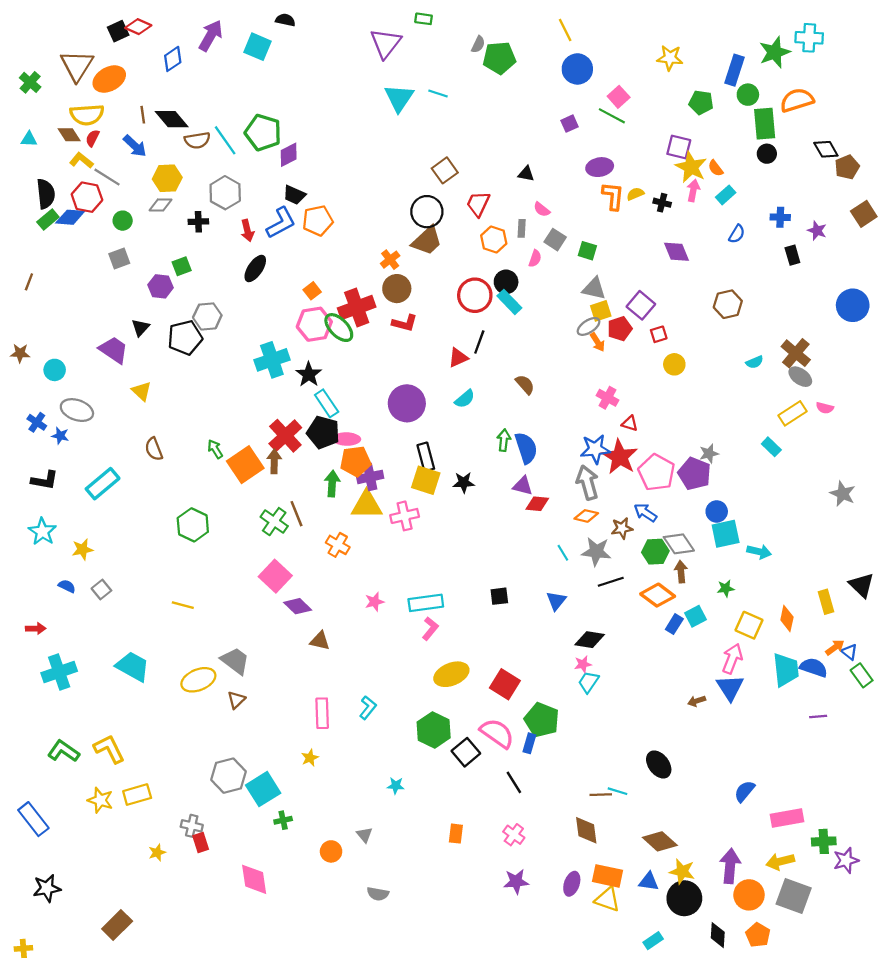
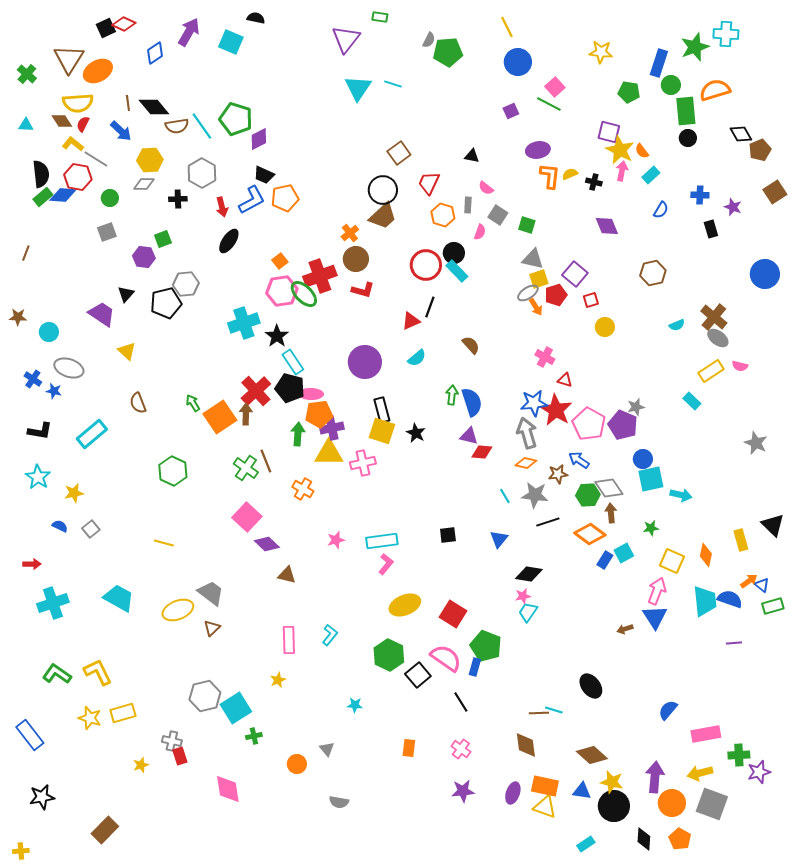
black star: (464, 482) -> (416, 433), turned 30
green rectangle: (862, 675) -> (773, 606), turned -70

